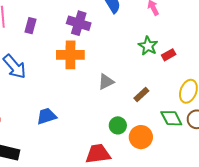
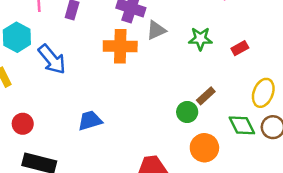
green star: (148, 46) -> (200, 39), moved, turned -30
gray triangle: (106, 82) -> (156, 30), moved
green circle: (118, 125) -> (187, 112), moved

